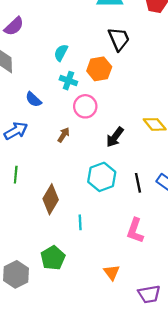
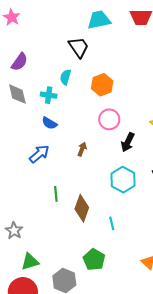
black trapezoid: (119, 39) -> (79, 47), moved
cyan cross: (68, 81) -> (49, 95), moved
pink circle: (85, 106) -> (109, 119), moved
green line: (16, 175) -> (56, 194), moved

